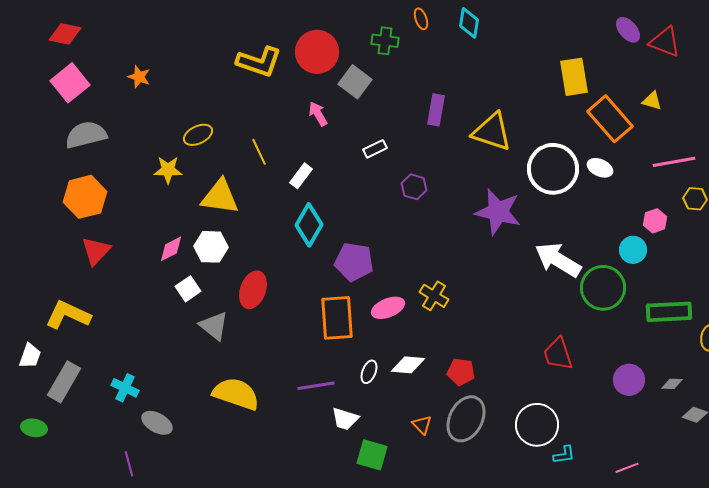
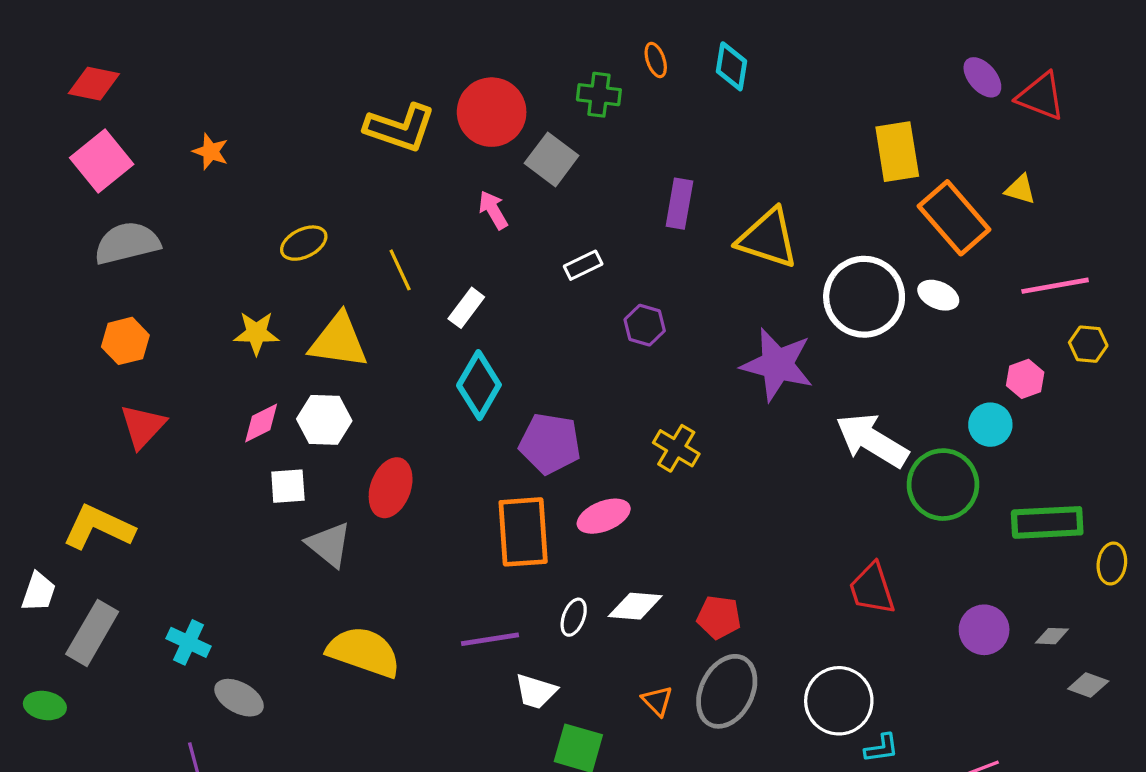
yellow star: (168, 170) -> (256, 333), moved
orange hexagon: (85, 197) -> (125, 341), size x0.7
white square: (188, 289) -> (288, 486), turned 30
yellow cross: (434, 296) -> (676, 448), moved

